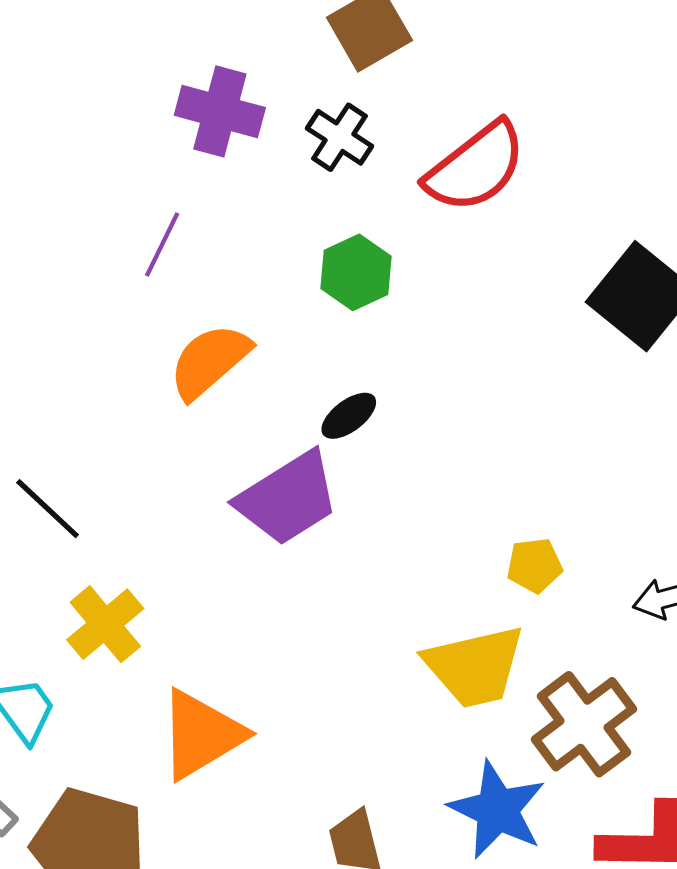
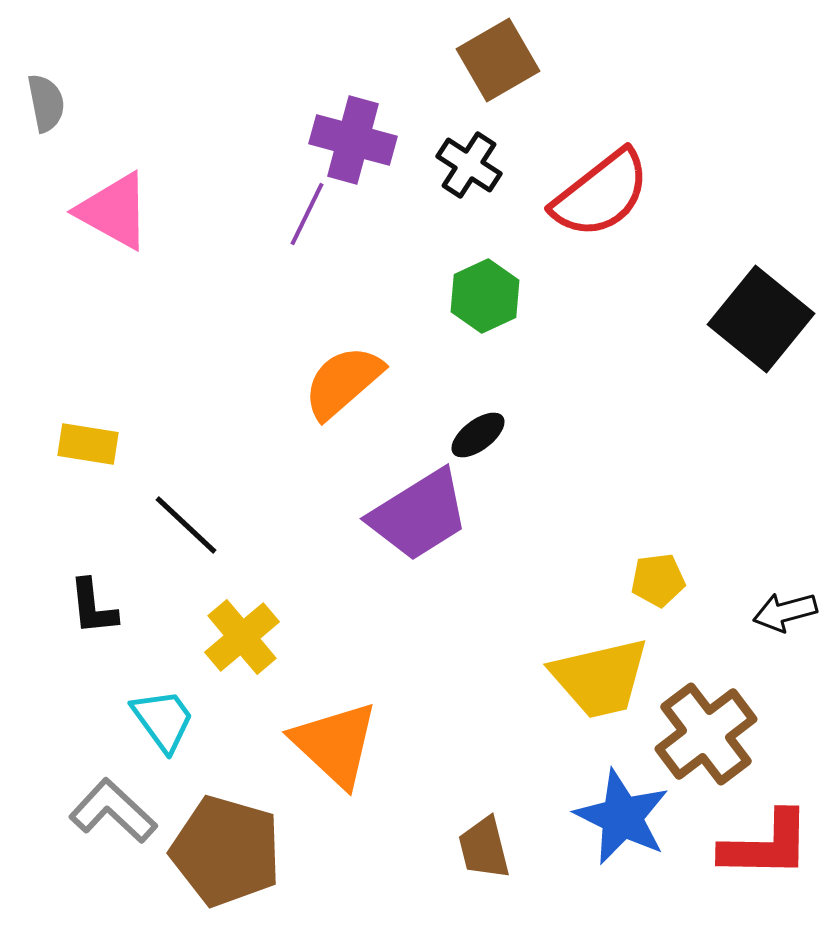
purple line: (162, 245) -> (307, 214), moved
orange triangle: (201, 735) -> (335, 744), turned -46

